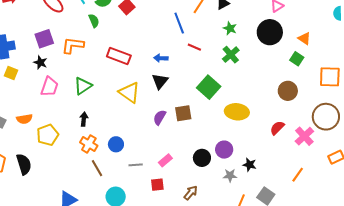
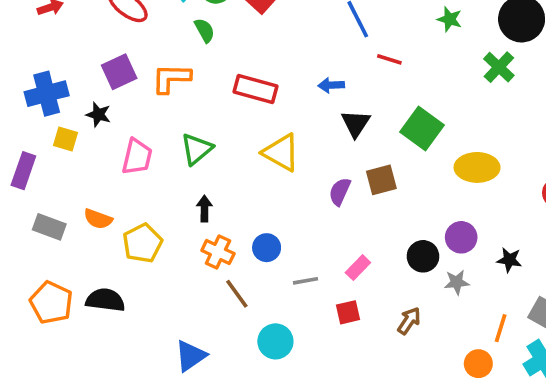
green cross: (231, 55) -> (499, 67), moved
black star: (40, 62) -> (98, 115), moved
black triangle: (160, 81) -> (356, 124), moved
orange semicircle: (24, 119) -> (98, 219), turned 35
black semicircle: (24, 164) -> (105, 300), turned -60
gray star: (230, 175) -> (457, 282), moved

